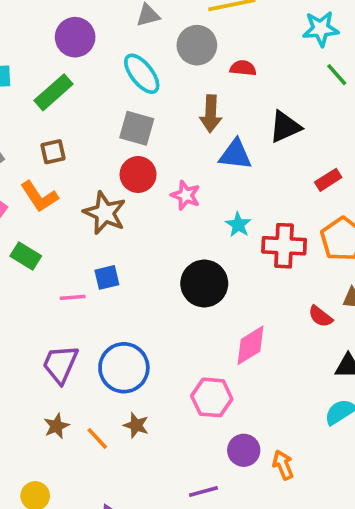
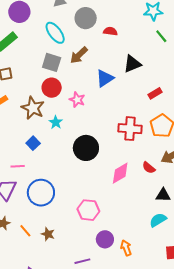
brown arrow: (211, 114) -> (79, 55), moved, turned 42
blue triangle: (235, 155) -> (105, 78), turned -42
cyan star: (238, 225) -> (56, 122), moved
blue square: (107, 277) -> (33, 143), turned -32
pink line: (73, 297) -> (18, 166), moved
pink diamond: (251, 345) -> (120, 173), moved
brown star: (136, 425) -> (48, 234), moved

